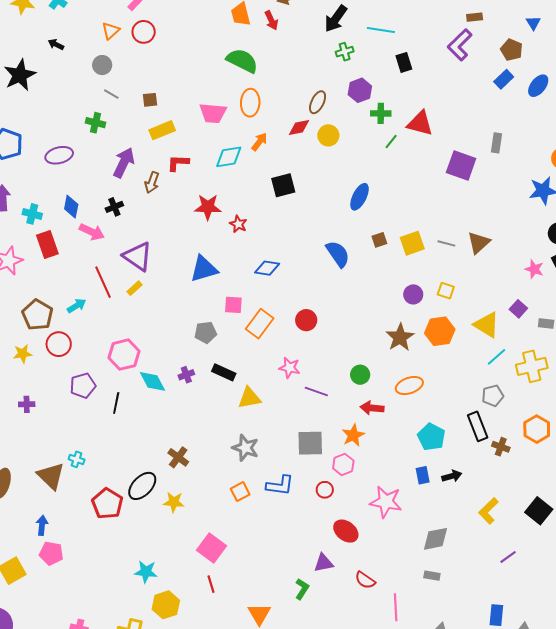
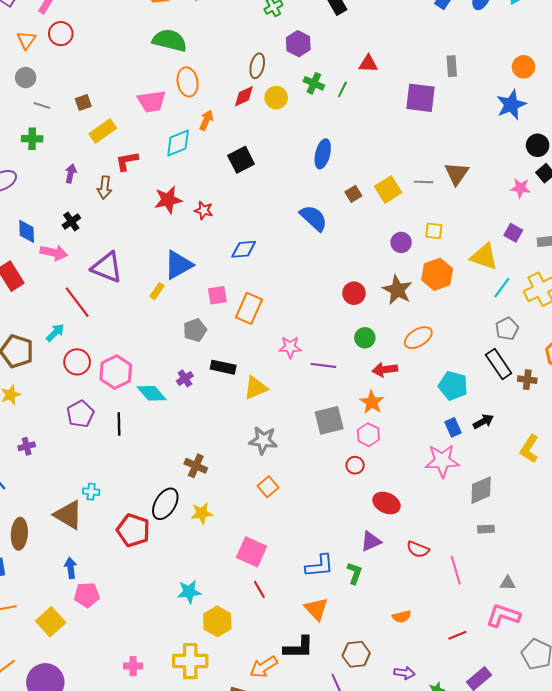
green cross: (381, 113) -> (314, 83), moved, turned 36
red triangle: (420, 123) -> (368, 64), size x0.7
purple arrow: (124, 163) -> (71, 173), size x0.6
yellow rectangle: (135, 288) -> (157, 291), moved
red circle: (306, 320) -> (354, 293), moved
red circle: (59, 344) -> (77, 362), moved
blue L-shape: (280, 485) -> (319, 566), moved
pink star: (386, 502) -> (442, 461), moved

